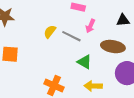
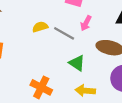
yellow semicircle: (50, 32) -> (40, 27), turned 32

